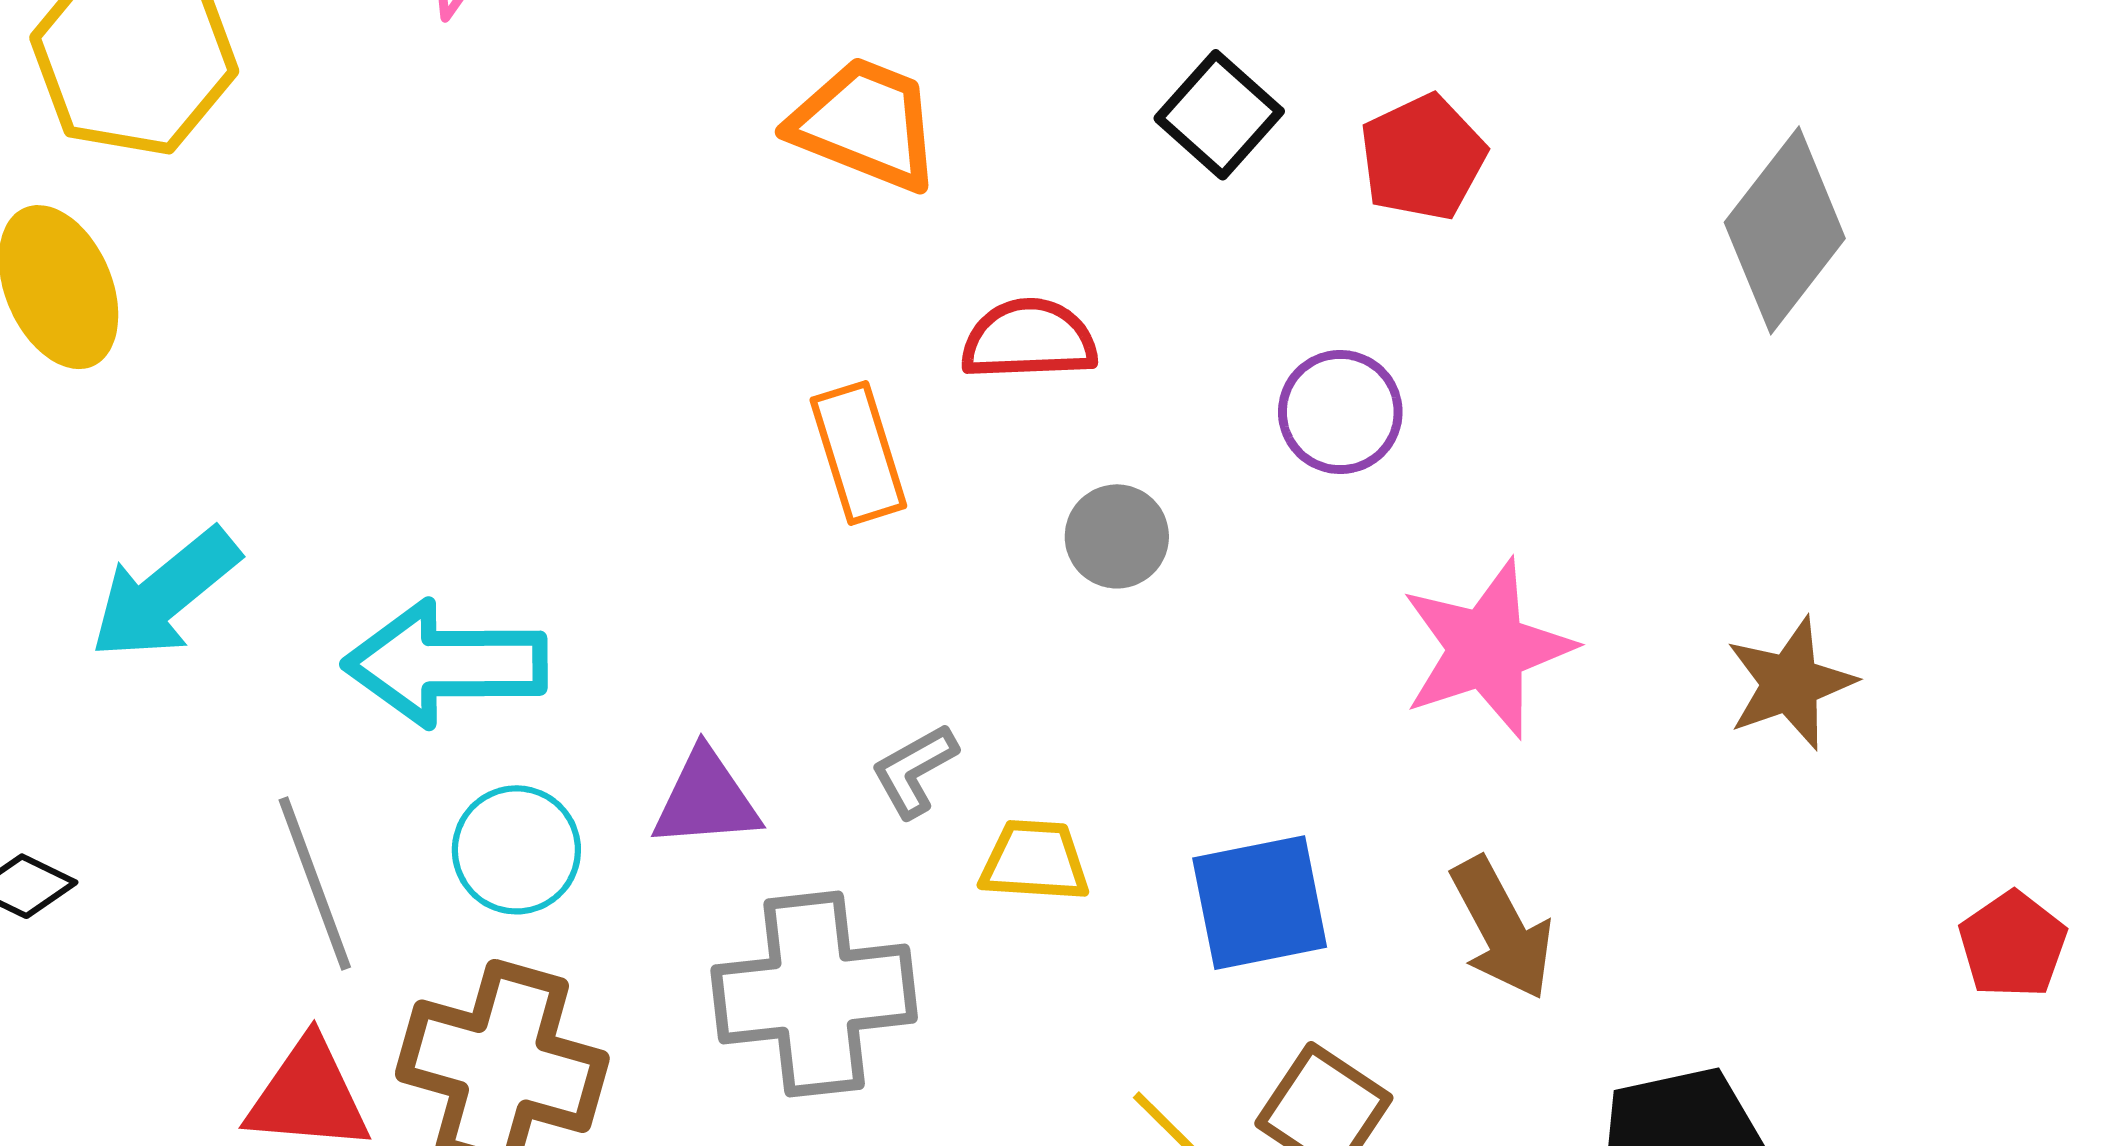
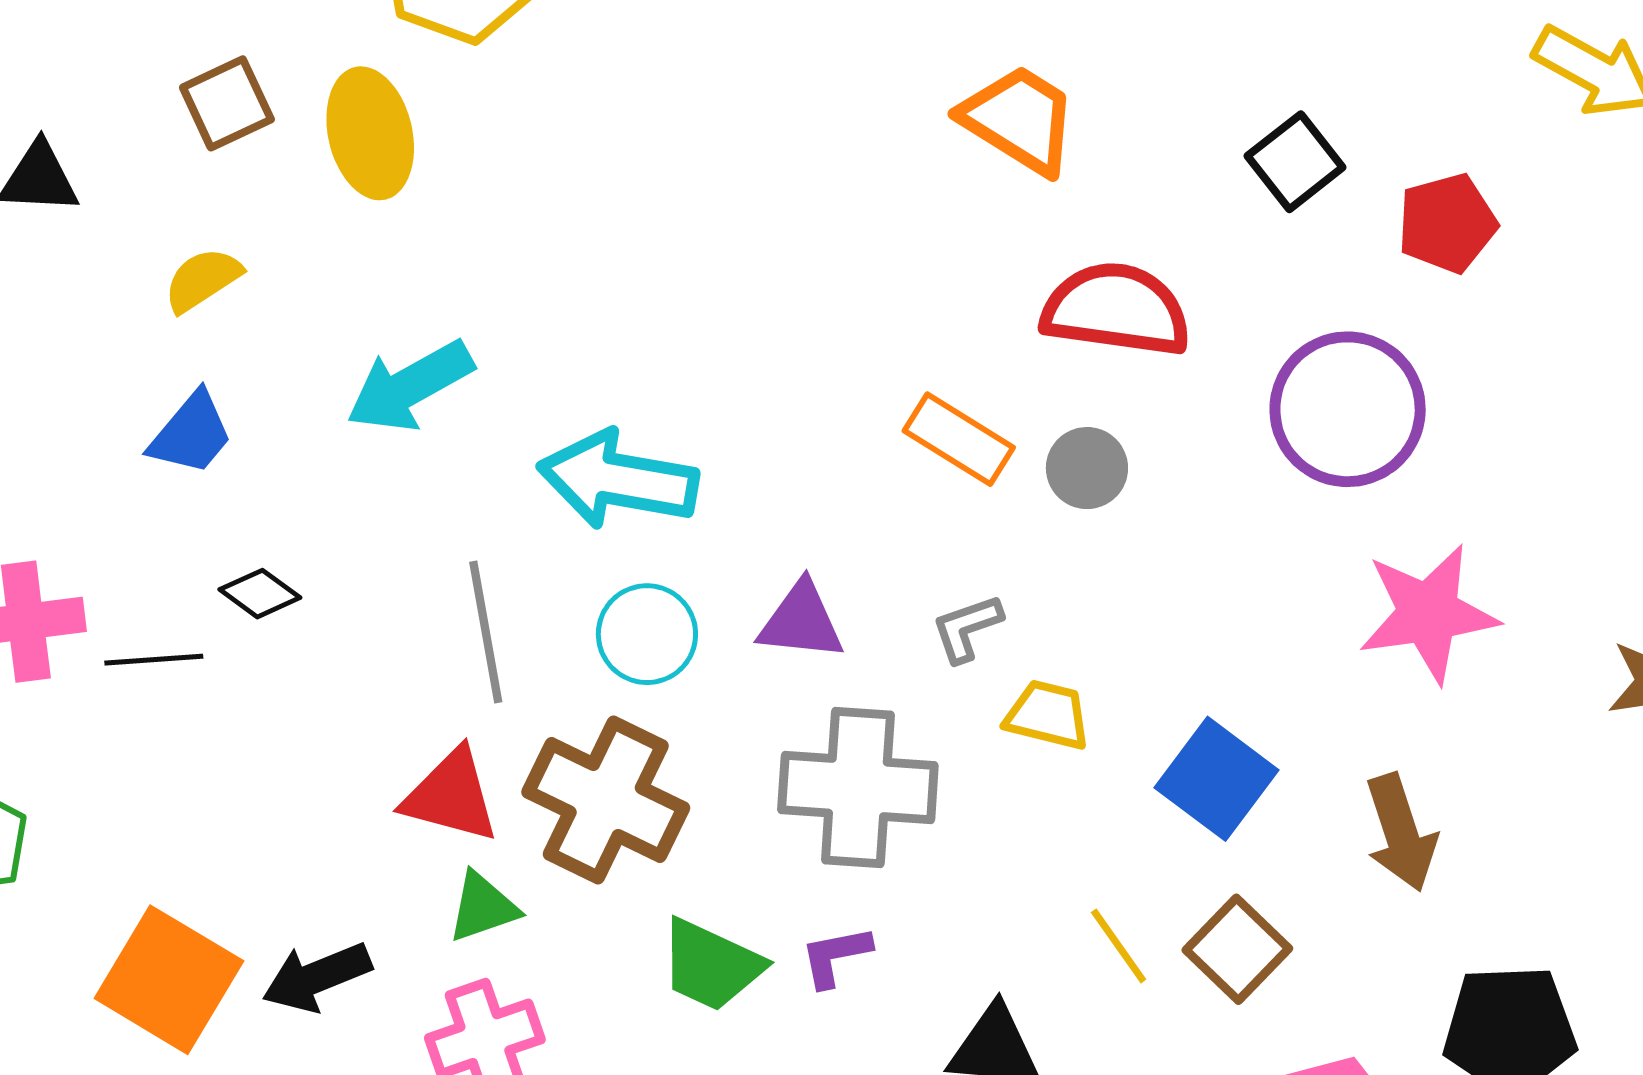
red semicircle: (1029, 339) -> (1116, 310), size x1.4
purple circle: (1340, 412) -> (1348, 409), size x1.6
orange rectangle: (858, 453) -> (959, 439), moved, turned -51
gray circle: (1117, 536) -> (1087, 468), moved
blue square: (1260, 903) -> (1217, 779), turned 38

